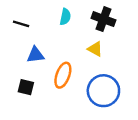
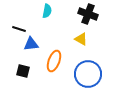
cyan semicircle: (65, 17) -> (47, 11), moved
black line: (21, 24) -> (19, 29), moved

